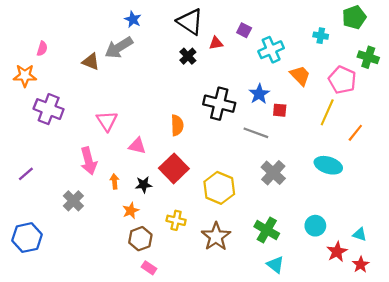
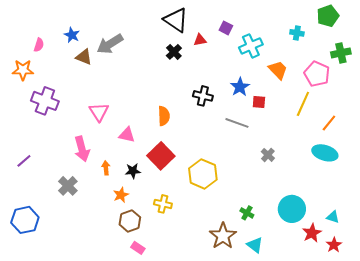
blue star: (133, 19) -> (72, 35), moved
green cross: (368, 57) -> (341, 53), turned -30
black cross: (219, 104) -> (203, 96), size x0.7
cyan ellipse: (328, 165) -> (325, 153), moved
gray cross: (273, 173) -> (268, 155), moved, size x0.6
cyan circle: (315, 226) -> (292, 209), size x1.4
green cross: (267, 230) -> (247, 213), size x0.6
brown star: (216, 236) -> (223, 236), moved

